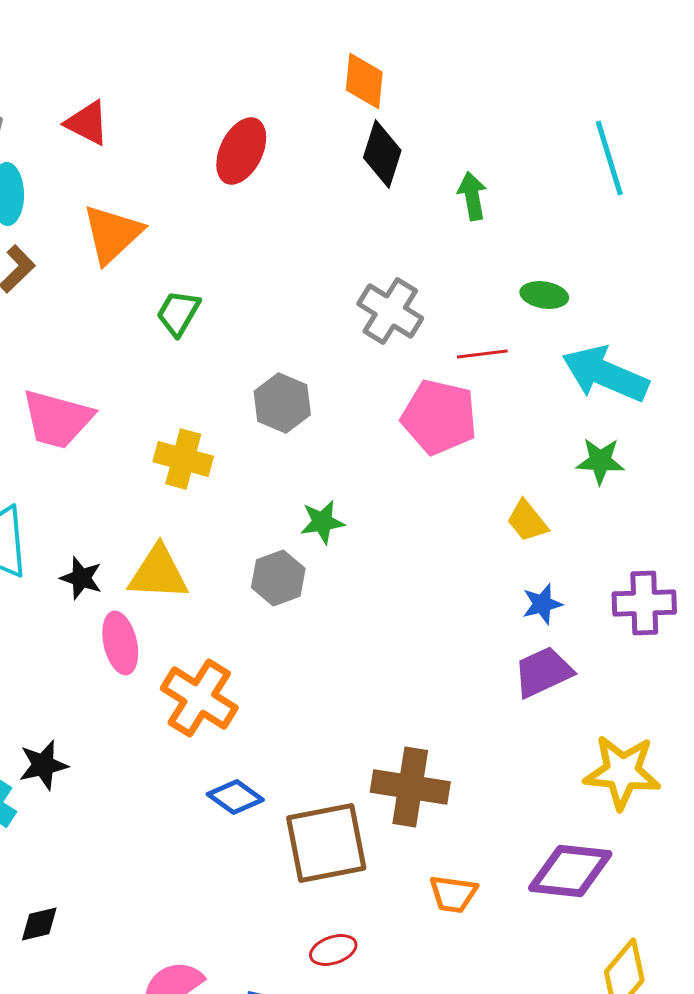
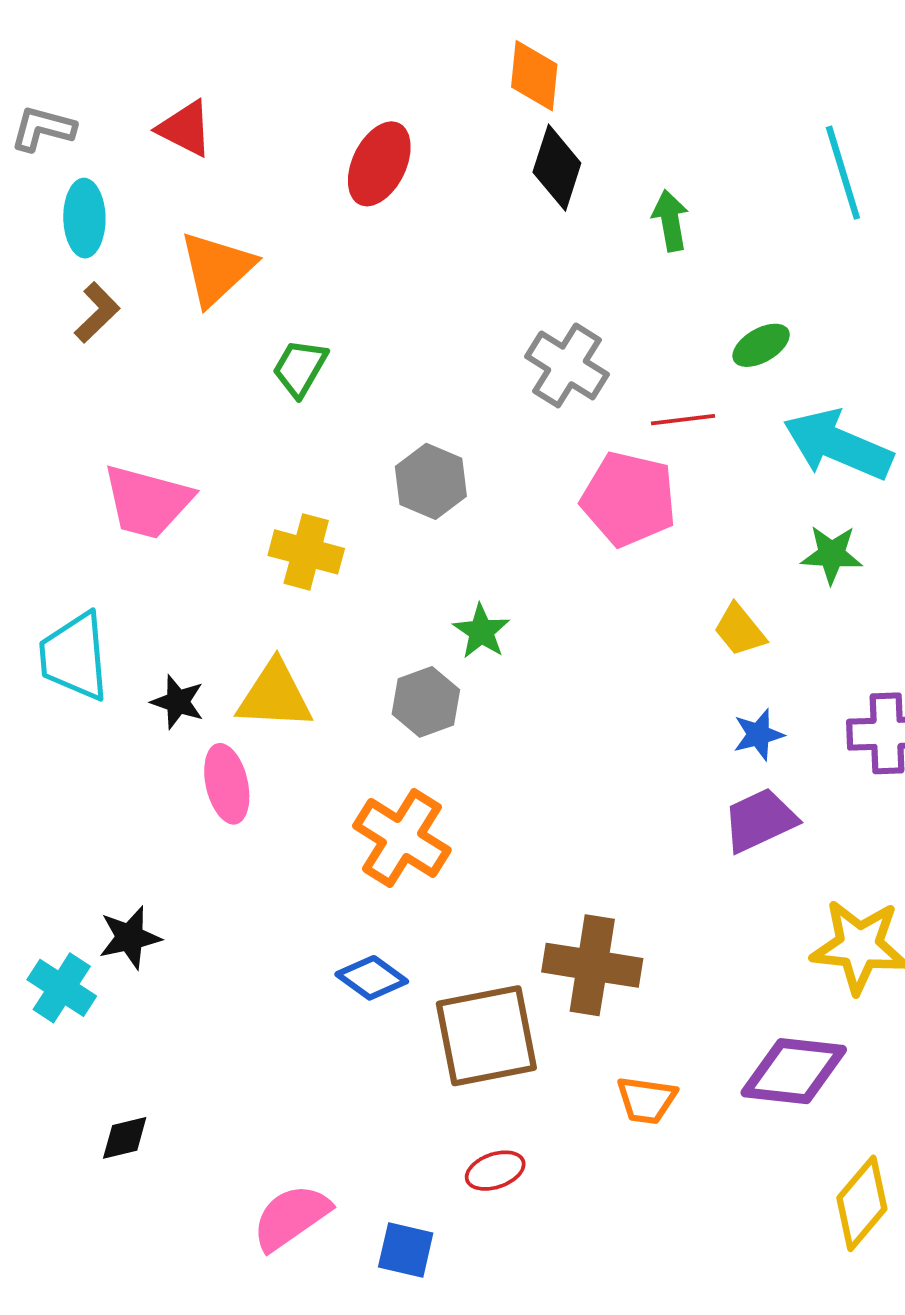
green ellipse: (544, 295) -> (761, 345), turned -39
green star: (322, 522) -> (481, 631), turned -30
orange cross: (199, 698) -> (402, 838), moved

